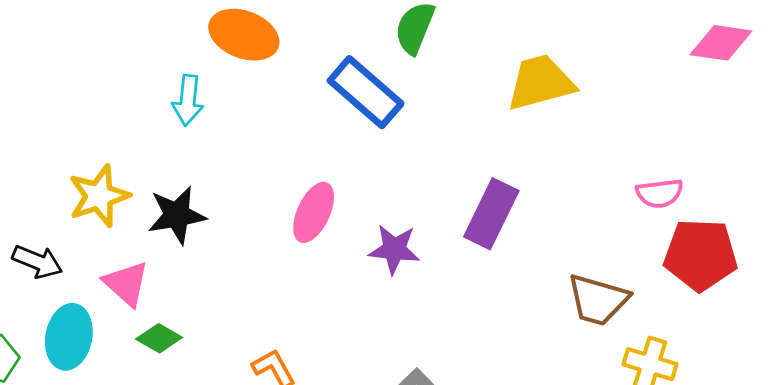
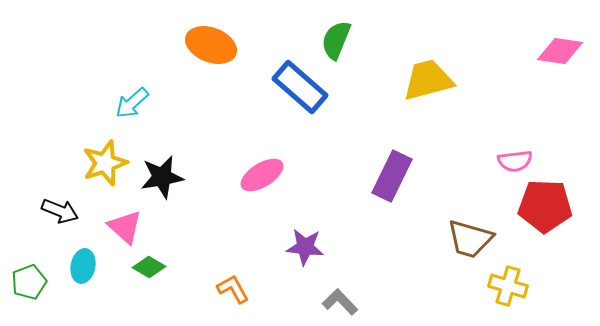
cyan arrow: (188, 100) -> (132, 103), moved, turned 42
pink ellipse: (314, 212) -> (262, 175), turned 33
purple star: (394, 249) -> (305, 247), moved
cyan ellipse: (69, 337) -> (83, 266), size x0.7

